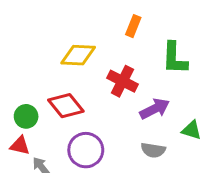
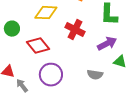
purple arrow: (155, 109) -> (107, 44), moved
green circle: (26, 116) -> (12, 29), moved

